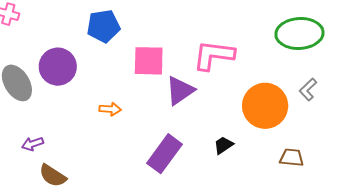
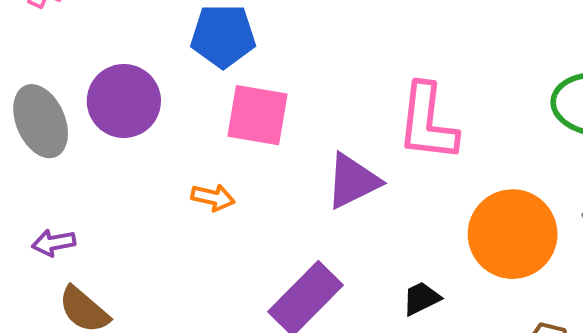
pink L-shape: (214, 55) -> (427, 122), turned -99
pink square: (149, 61) -> (258, 115), moved

